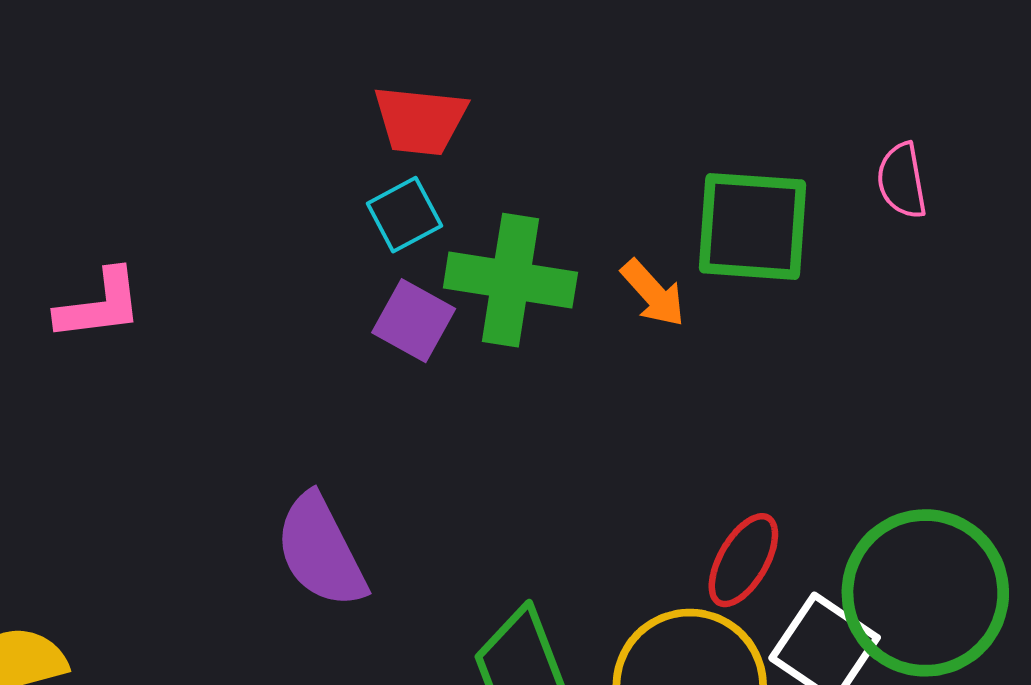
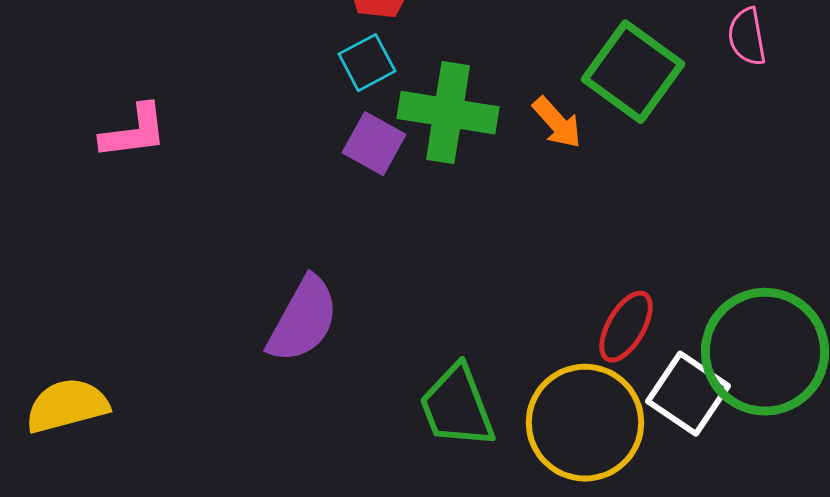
green square: (753, 226) -> (633, 72), turned 32
purple semicircle: (321, 551) -> (303, 320), turned -124

